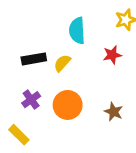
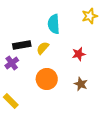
red star: (112, 55) -> (79, 54), moved
purple cross: (31, 100) -> (12, 63), moved

